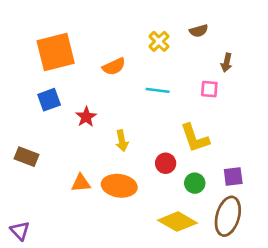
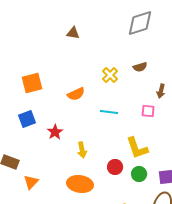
orange square: (56, 52) -> (32, 83), size x0.7
orange triangle: (81, 183) -> (31, 182), moved, turned -42
green circle: (195, 183) -> (139, 174), moved

